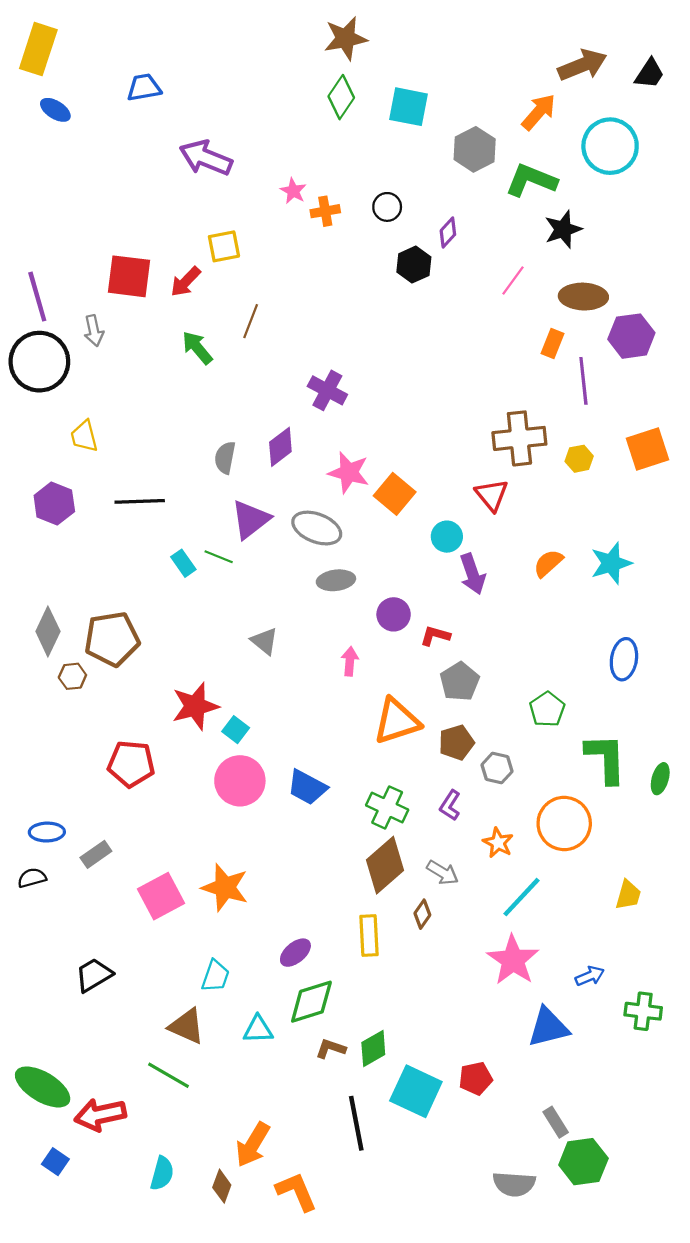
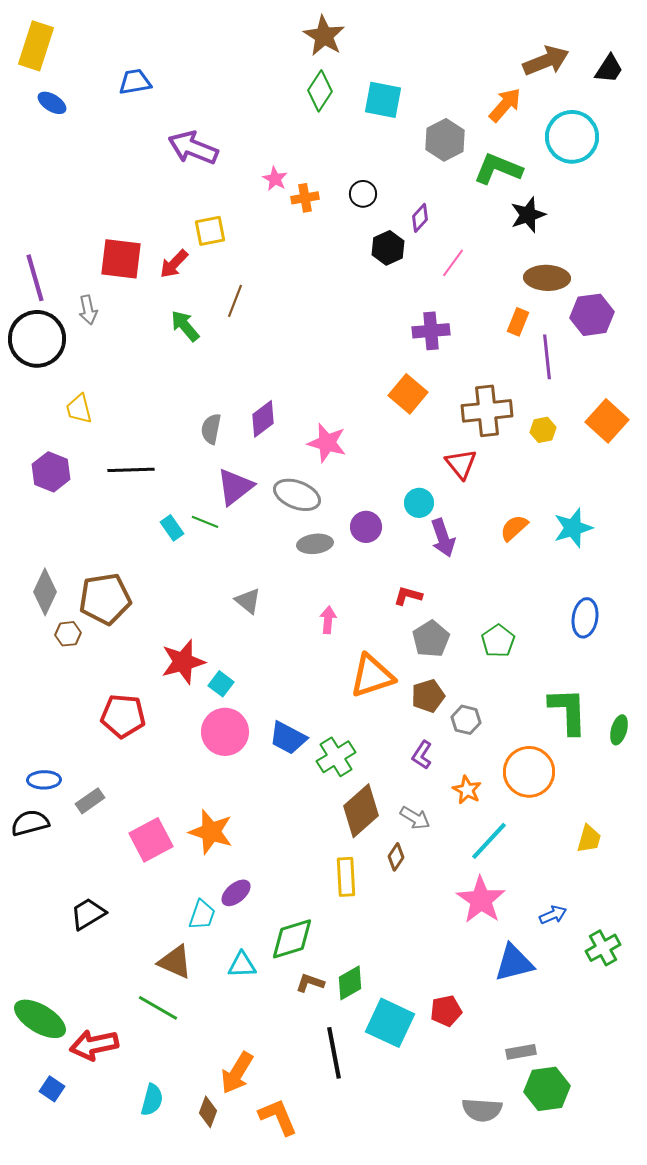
brown star: (346, 38) -> (324, 36), turned -30
pink line: (513, 281) -> (453, 263), moved
purple cross: (327, 390) -> (431, 331), moved, turned -33
orange square: (647, 449) -> (607, 421), turned -30
orange square: (395, 494) -> (408, 394), moved
purple circle: (394, 614) -> (366, 527), moved
green pentagon: (547, 709) -> (498, 641), moved
green cross: (387, 807) -> (336, 757), moved, turned 33
black semicircle: (32, 878) -> (30, 823), size x1.4
purple ellipse: (295, 953) -> (236, 893), moved
green cross: (643, 1011) -> (603, 948), turned -36
gray rectangle: (556, 1122) -> (521, 1052), turned -68

